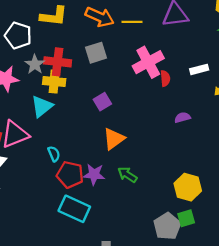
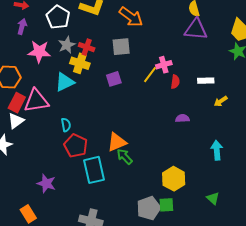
yellow line: (132, 22) -> (150, 75), moved, turned -66
red cross: (58, 62) -> (87, 47), size x0.7
pink cross: (148, 62) -> (164, 65), size x0.6
purple square: (102, 102) -> (114, 79), moved
orange triangle: (114, 139) -> (117, 142), moved
purple star: (94, 174) -> (46, 183), moved
cyan rectangle: (74, 209) -> (94, 170), moved, turned 40

